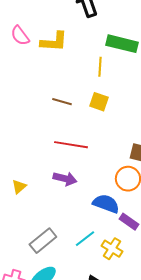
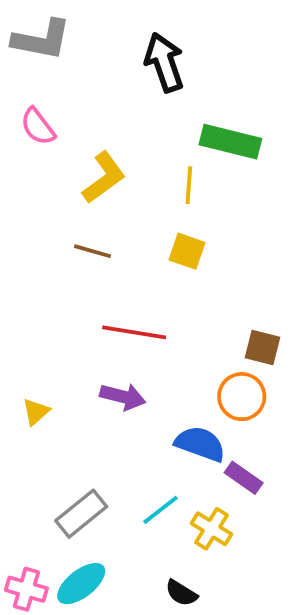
yellow L-shape: (54, 42) -> (104, 178), moved, turned -40
brown line: (62, 102) -> (93, 251), moved

